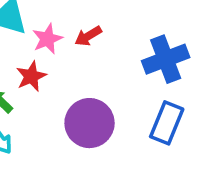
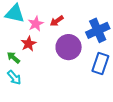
purple circle: (90, 123) -> (69, 47), moved

